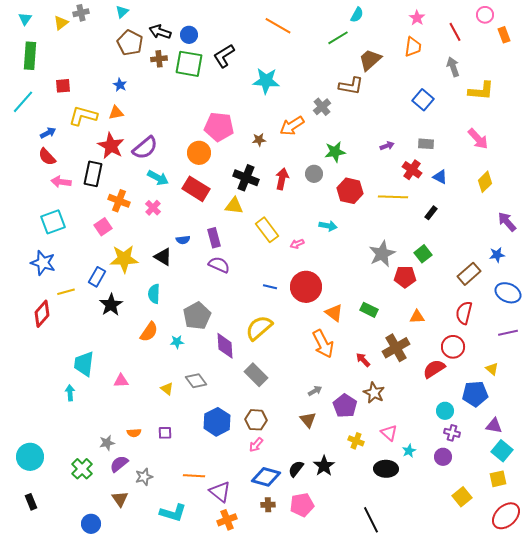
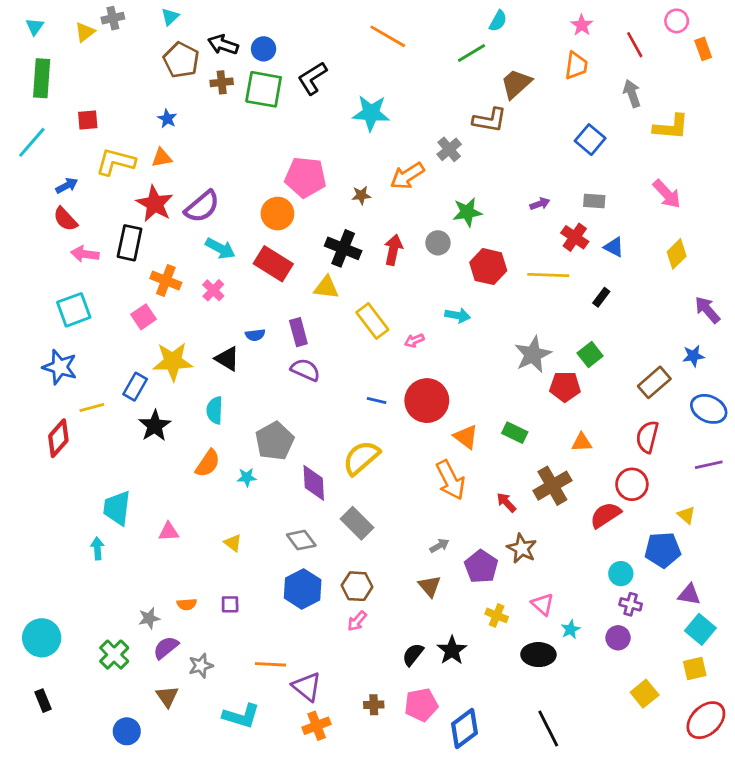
gray diamond: (196, 381) -> (301, 540), moved
blue diamond: (266, 477) -> (464, 729), moved, turned -52
black line: (371, 520) -> (548, 729), moved

